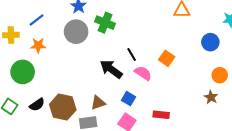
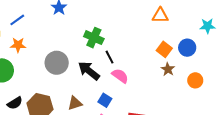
green cross: (105, 23) -> (94, 38), moved
gray circle: (76, 32) -> (57, 63), moved
orange square: (167, 58) -> (164, 49), moved
brown star: (211, 97) -> (168, 69), moved

